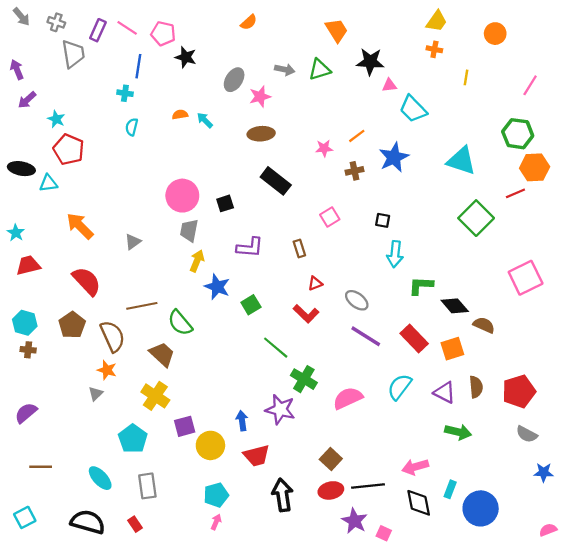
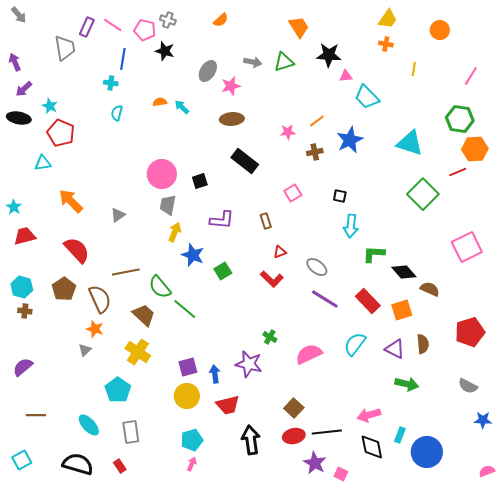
gray cross: (56, 22) -> (168, 20), moved
black ellipse: (21, 169) -> (19, 118), moved
green line: (276, 348) -> (185, 309), moved
green cross: (304, 379) -> (270, 337), size x0.6
red pentagon: (519, 391) -> (470, 332), moved
purple square: (185, 426) -> (188, 367), moved

